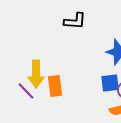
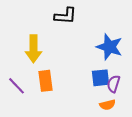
yellow arrow: (36, 74) -> (33, 49), moved

